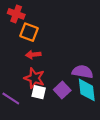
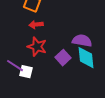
white square: (39, 92) -> (26, 72), moved

